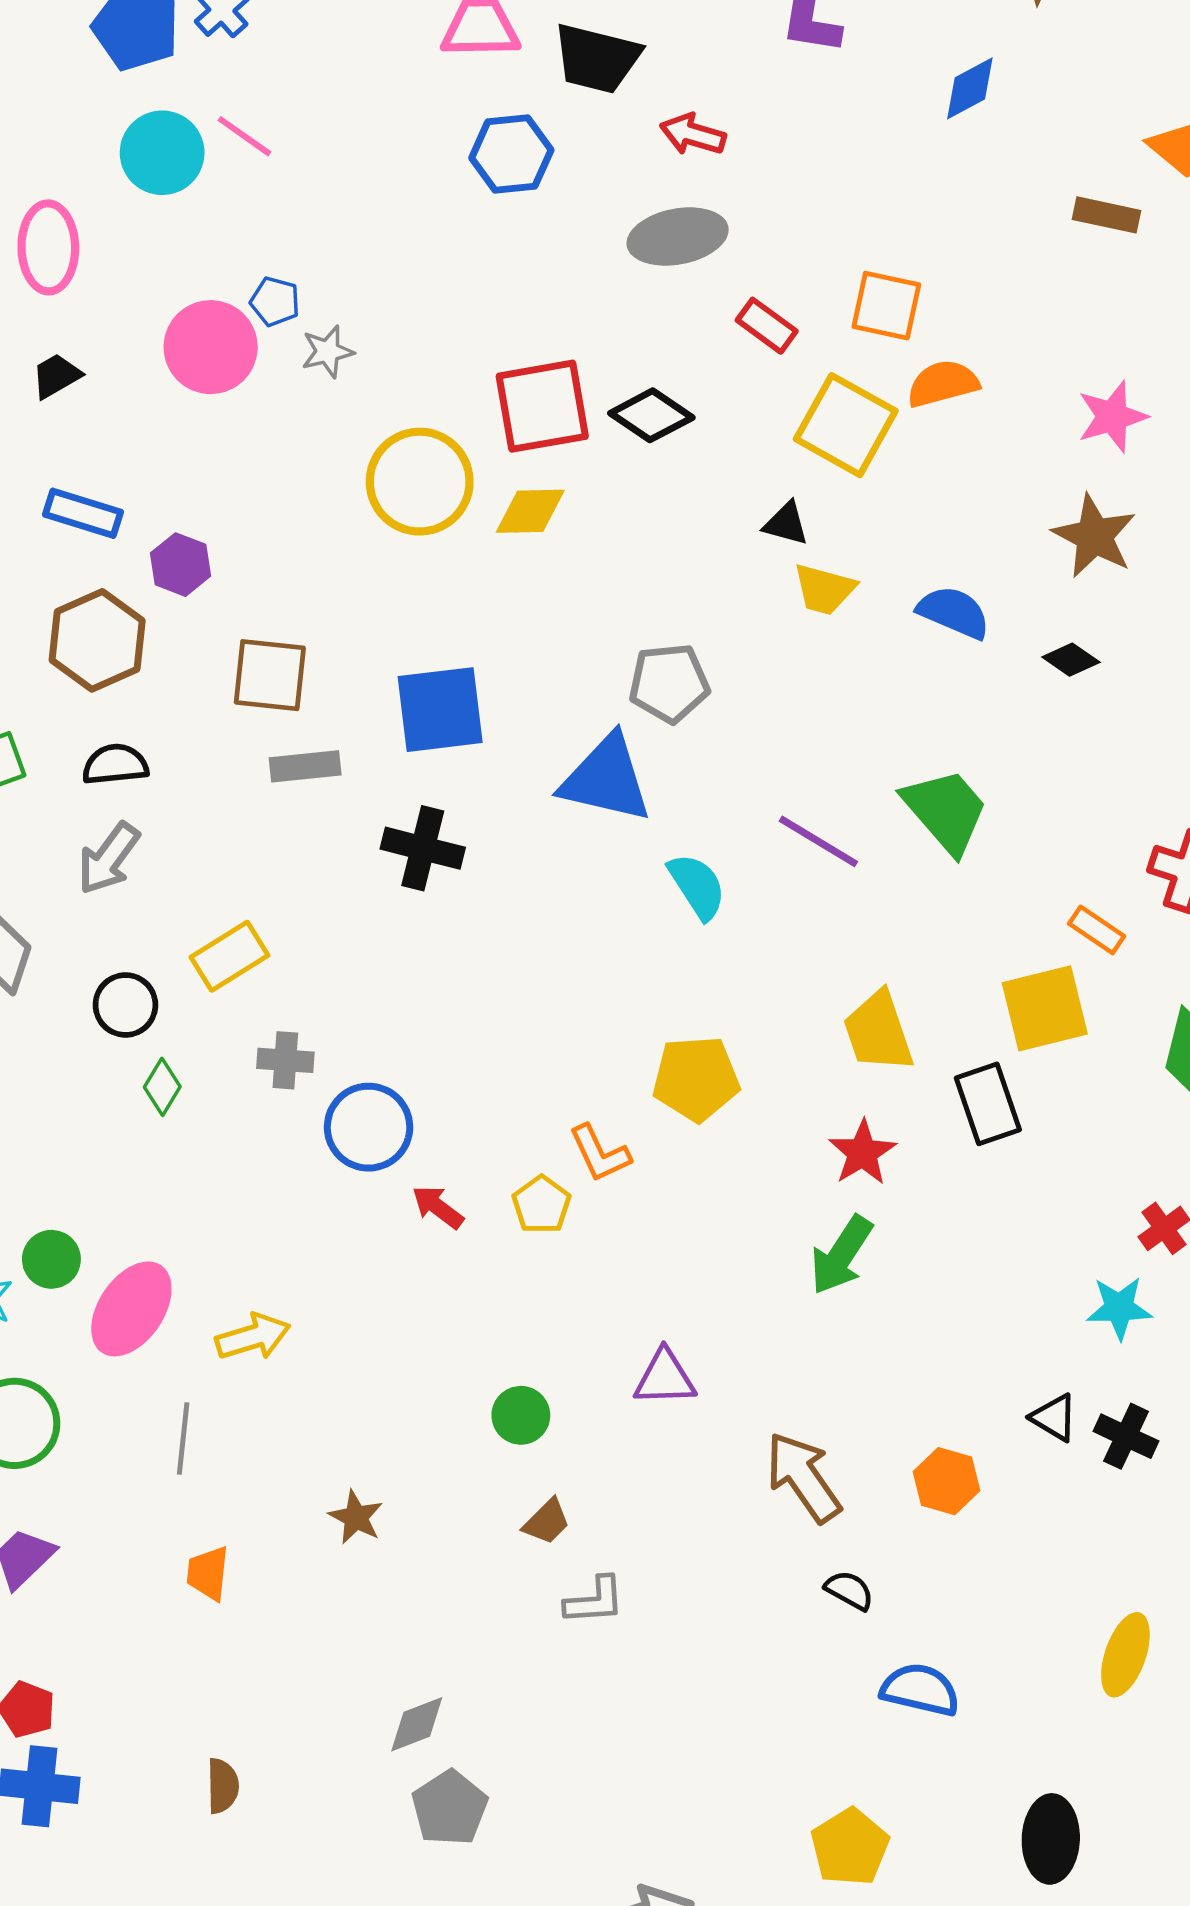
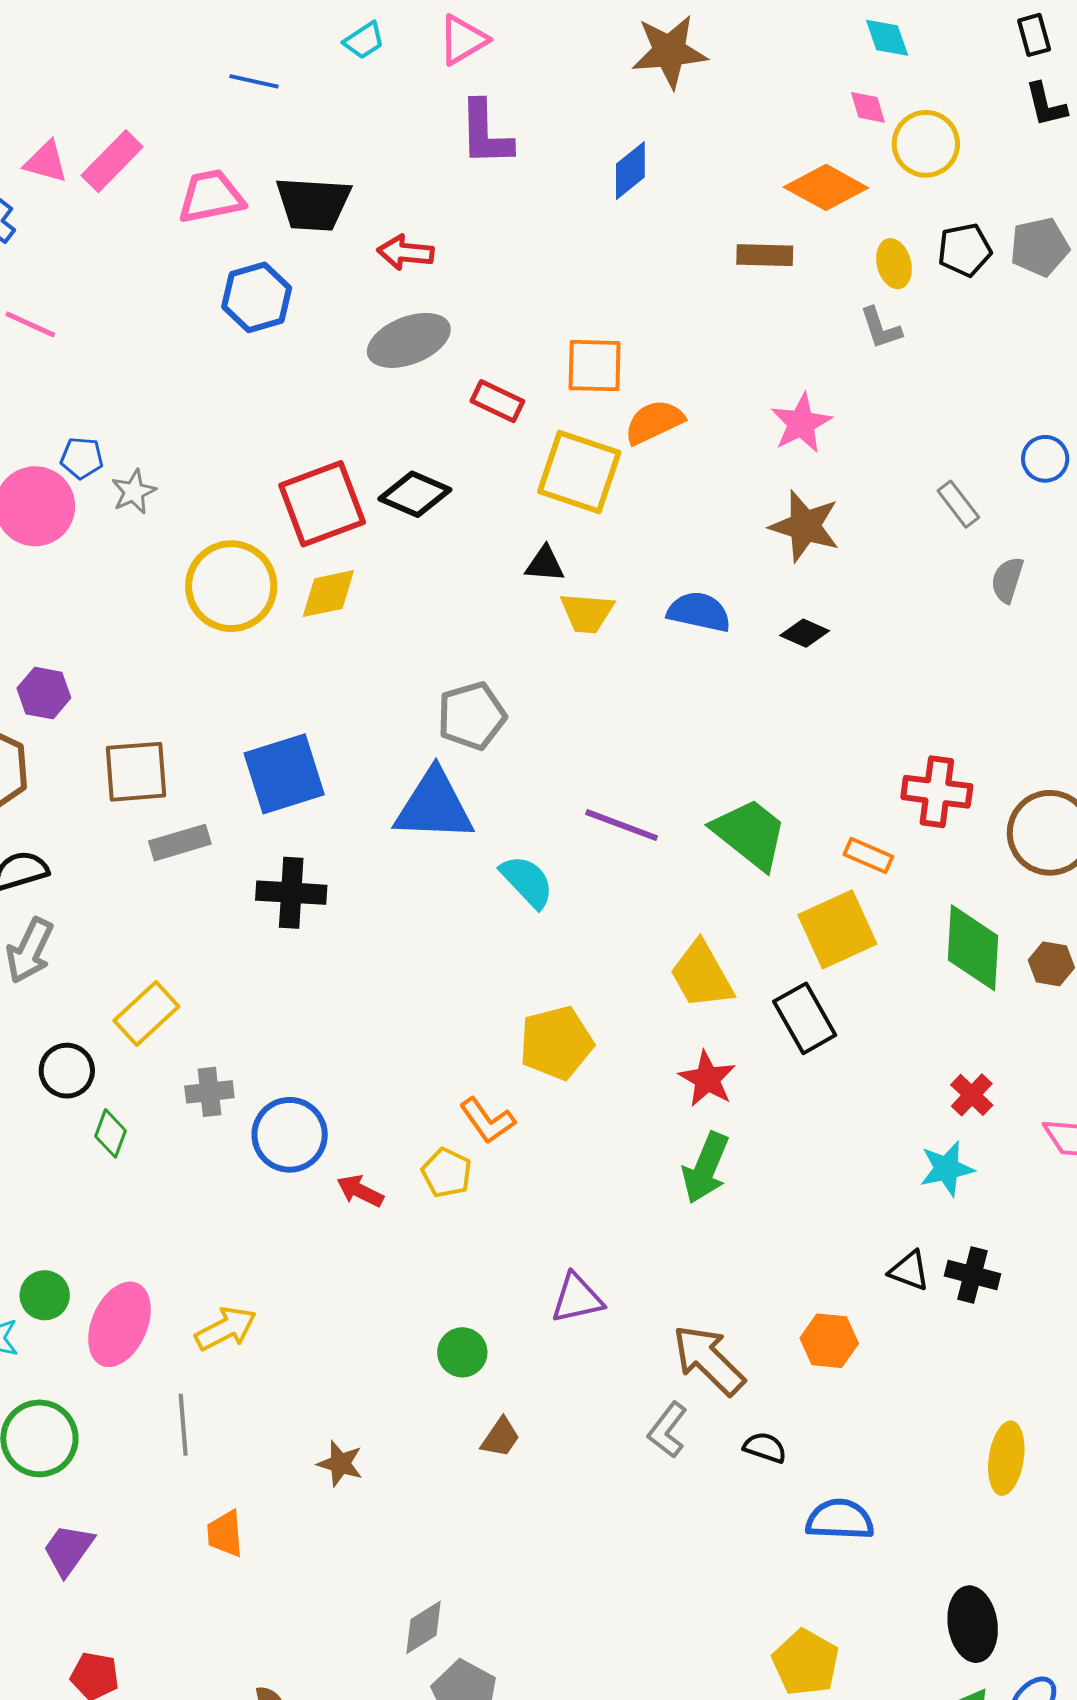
green trapezoid: (946, 811) -> (750, 834), moved
gray L-shape: (595, 1601) -> (667, 1430), moved, turned 142

